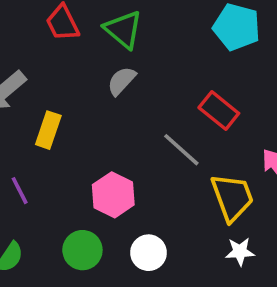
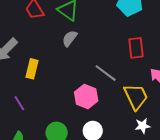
red rectangle: (219, 110) -> (136, 48), moved, turned 50
pink hexagon: (113, 195) -> (86, 96), moved

